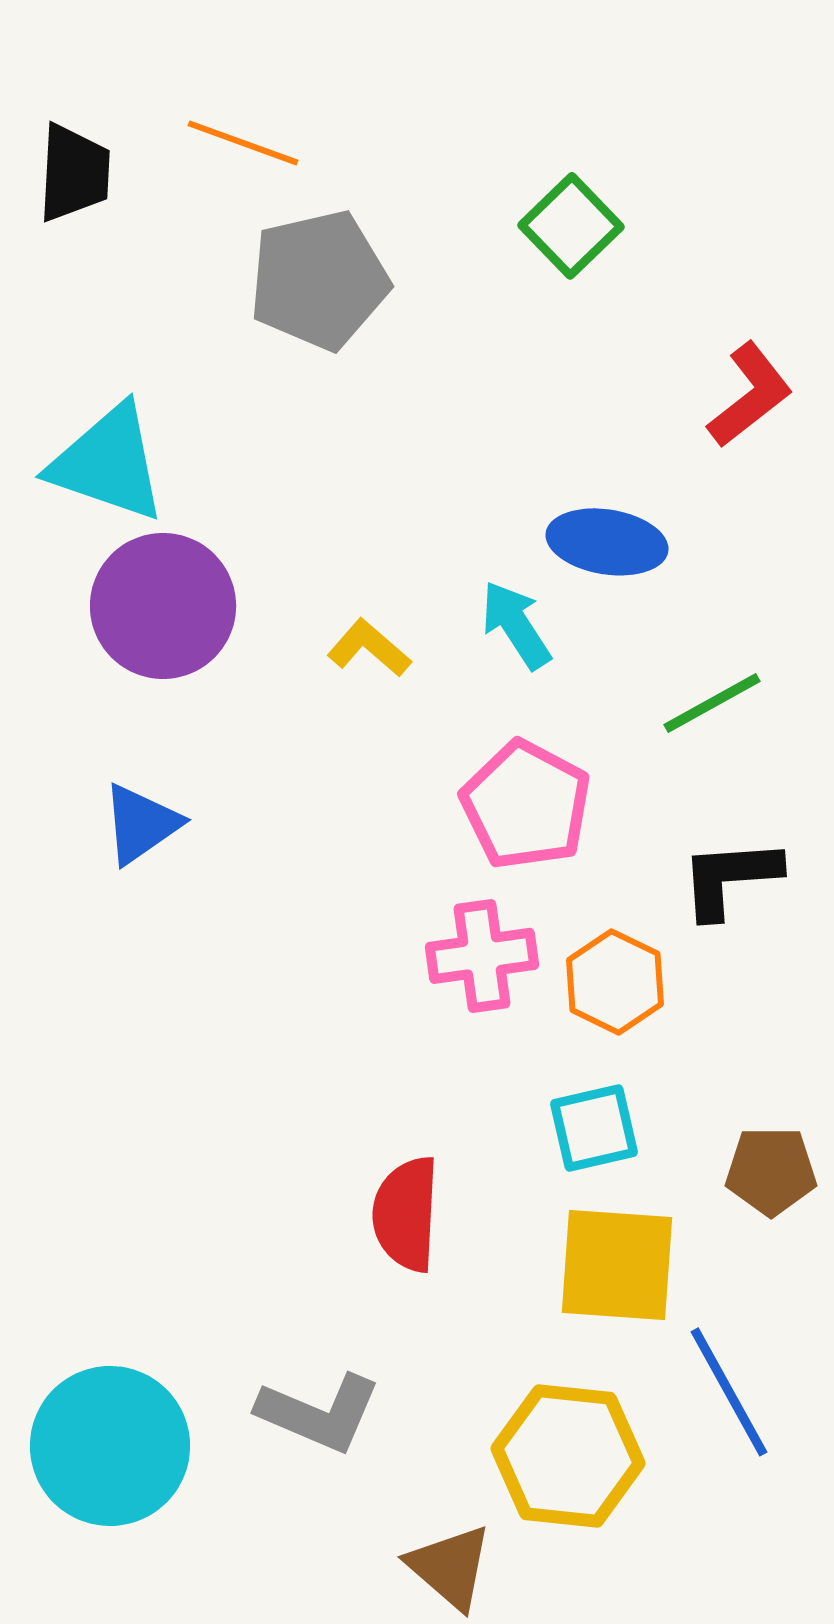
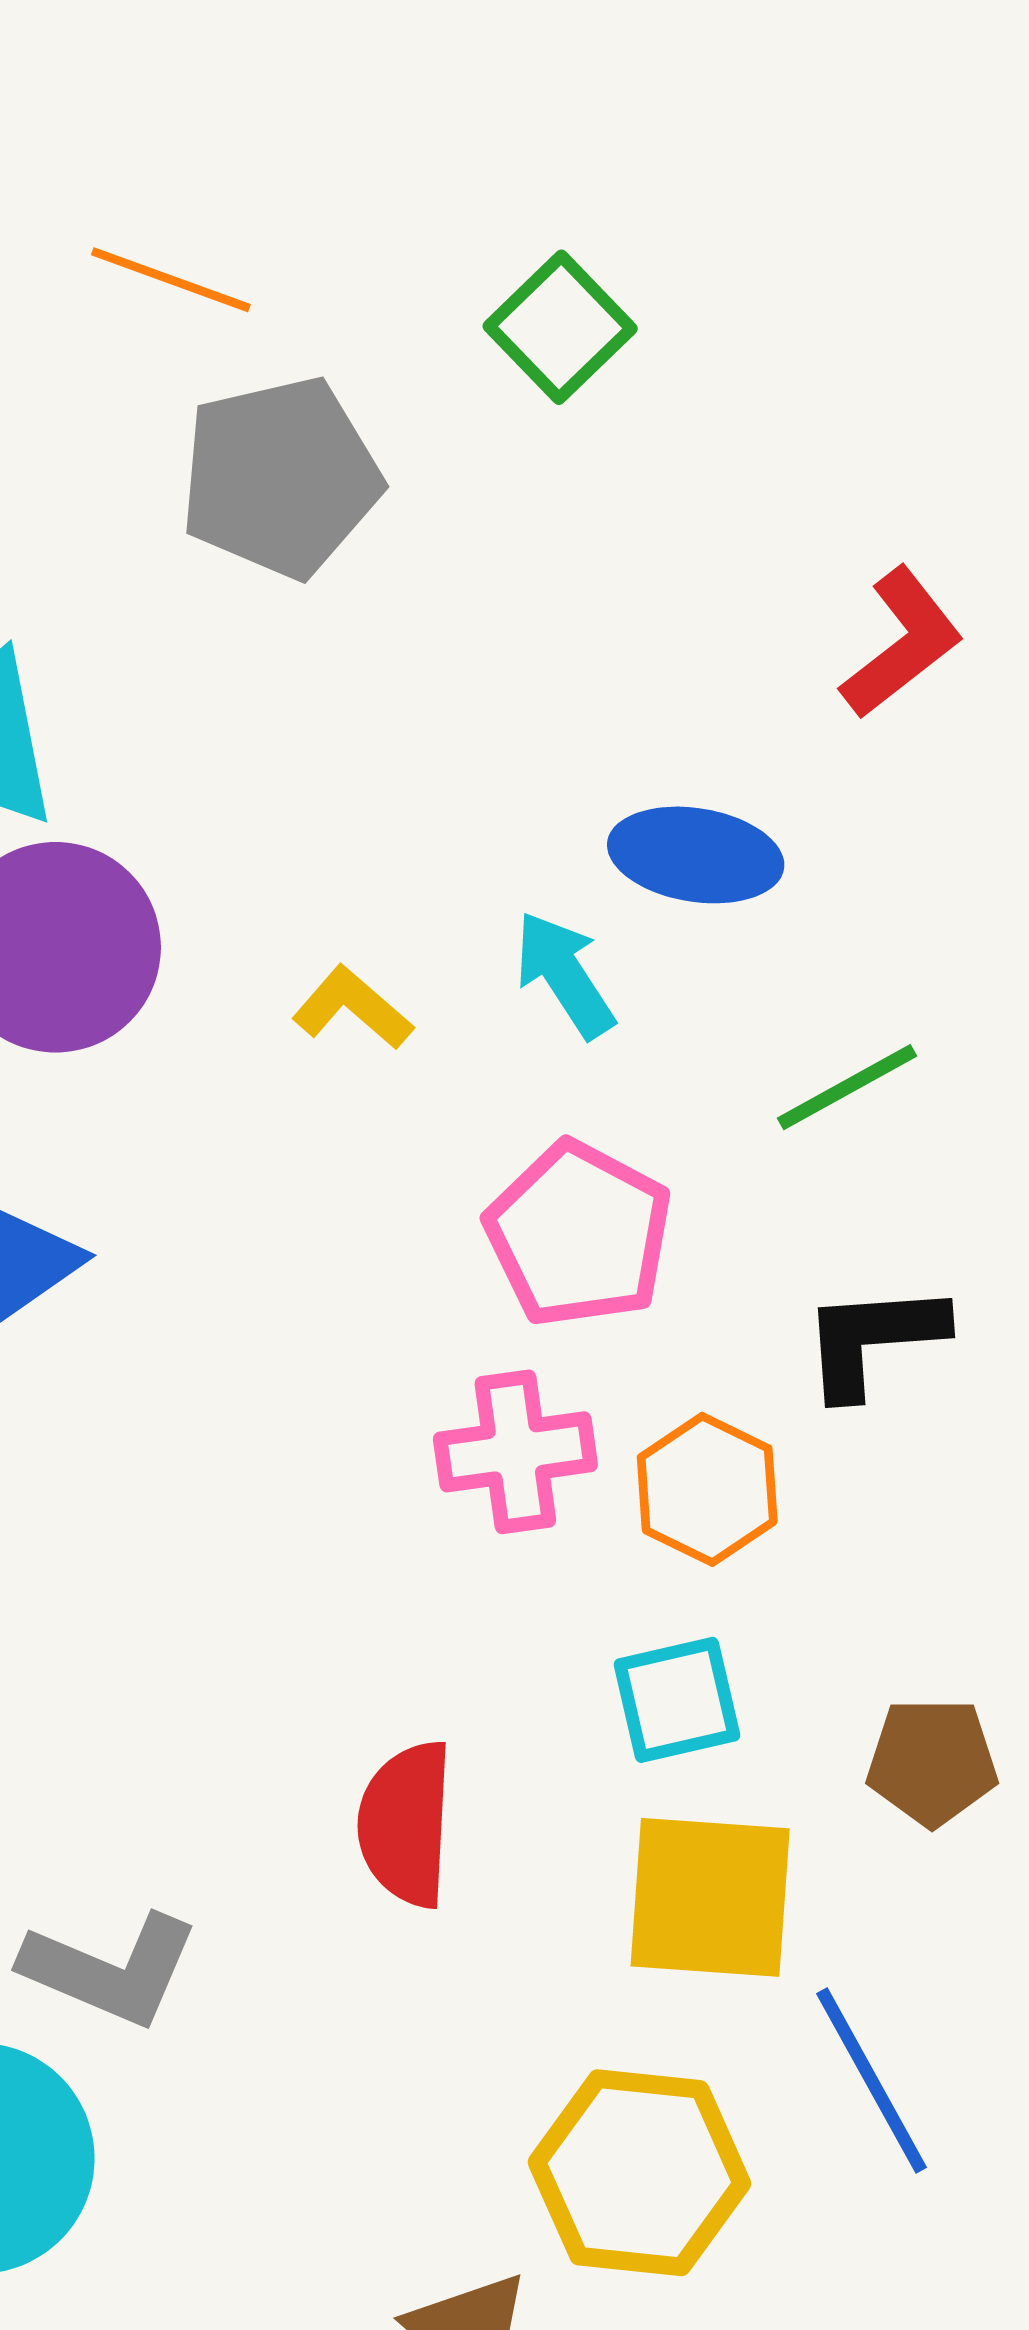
green square: (571, 226) -> (560, 327), moved
gray L-shape: (319, 1413) -> (110, 1969), moved

